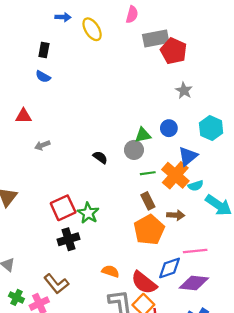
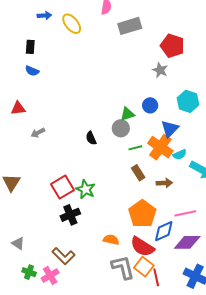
red pentagon: (174, 51) -> (172, 46), moved
black semicircle: (100, 157) -> (91, 138), turned -144
orange pentagon: (149, 230) -> (142, 214), moved

